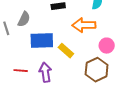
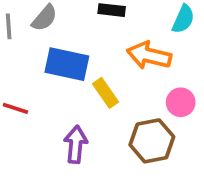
purple arrow: (45, 72) -> (76, 144), moved

